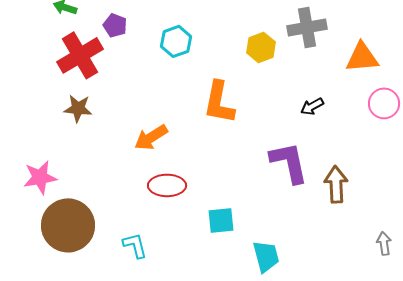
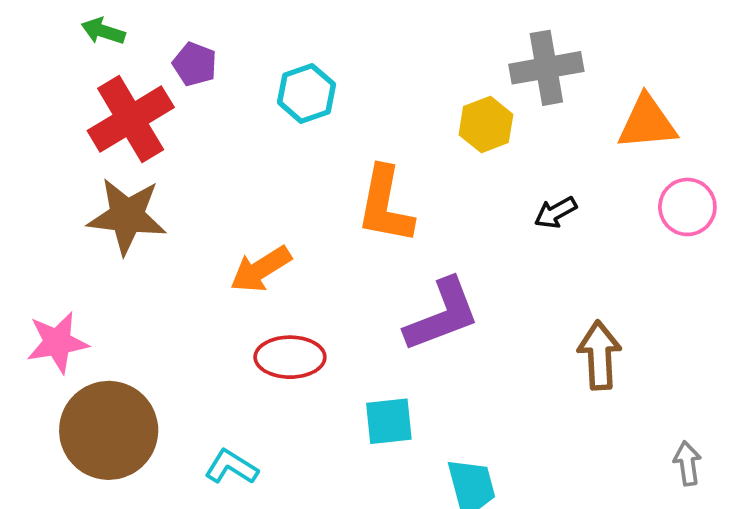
yellow hexagon: (261, 47) -> (486, 125), moved
brown star: (78, 108) -> (127, 216), size x1.5
purple L-shape: (289, 162) -> (442, 315), moved, turned 81
cyan L-shape: (135, 245) -> (231, 467), turned -44

